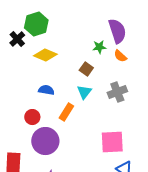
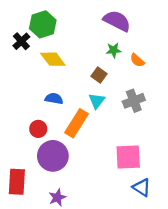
purple semicircle: (117, 31) -> (117, 21), moved, turned -45
yellow diamond: (45, 55) -> (53, 59), turned 30
orange rectangle: (66, 112) -> (76, 123), size x1.4

